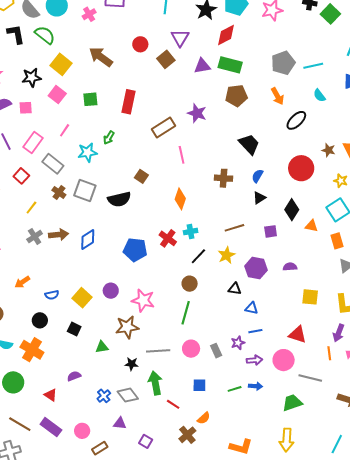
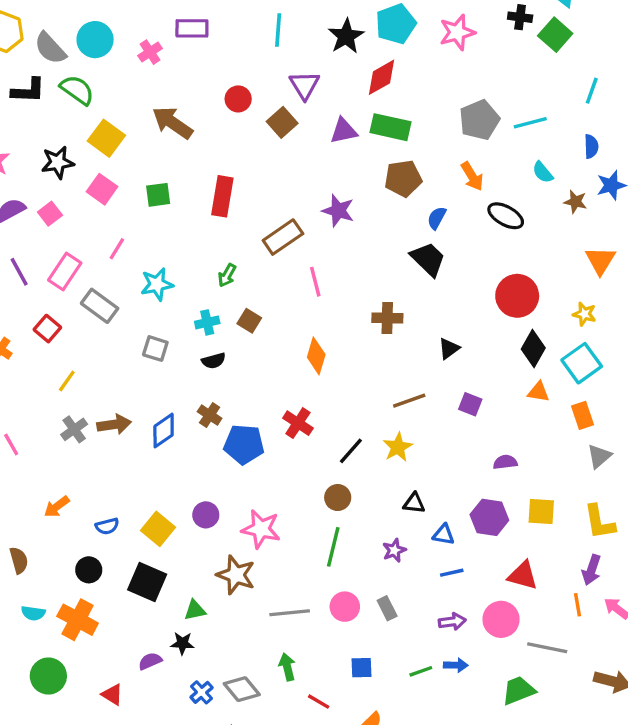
black L-shape: (16, 34) -> (28, 91), turned 105
pink square: (26, 108) -> (50, 214), turned -32
black ellipse: (296, 120) -> (506, 216), turned 75
green arrow: (109, 138) -> (227, 275), moved
brown star: (329, 150) -> (575, 202), moved
blue semicircle: (257, 176) -> (437, 218), moved
gray square: (85, 191) -> (155, 349), size x0.7
brown cross: (59, 193) -> (210, 415), moved
black semicircle: (119, 199) -> (214, 361), size x0.6
black diamond: (292, 210) -> (533, 349), moved
purple square: (271, 231) -> (470, 404), turned 32
cyan cross: (191, 232) -> (207, 322), moved
purple hexagon: (256, 268) -> (489, 517), moved
brown star: (127, 327) -> (236, 575), turned 30
black square: (74, 329) -> (147, 582), size x1.6
purple star: (238, 343) -> (394, 550), moved
black star: (132, 364) -> (182, 643), moved
green arrow: (155, 383) -> (287, 667), size x0.7

